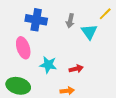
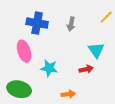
cyan triangle: (89, 32) -> (96, 50), moved
red arrow: (76, 69) -> (86, 69), moved

